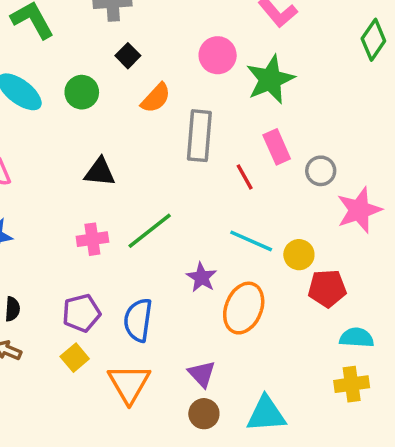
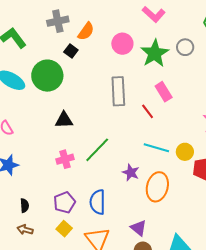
green circle: (82, 92) -> (47, 76), size x1.6
orange semicircle: (156, 98) -> (86, 31), moved
gray circle: (321, 171) -> (185, 47), moved

